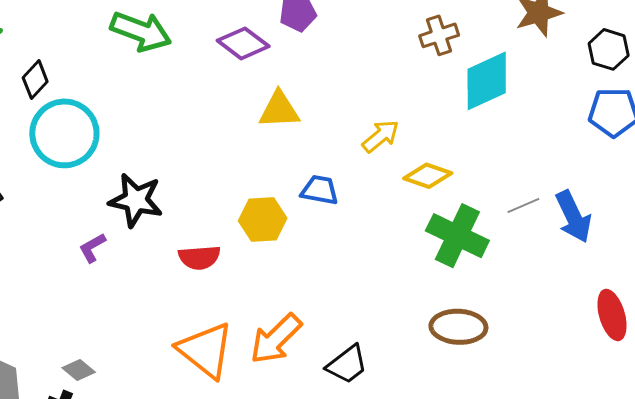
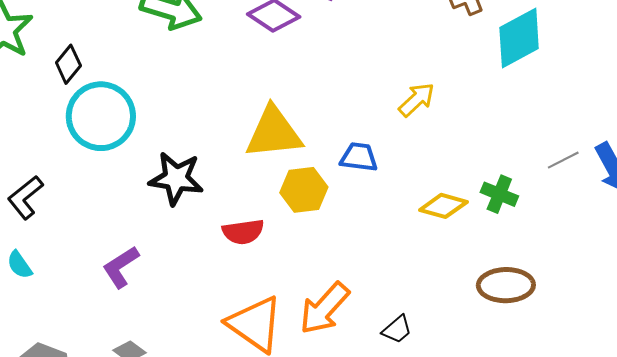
yellow triangle: (279, 110) -> (274, 133), moved, size x1.4
yellow diamond: (428, 176) -> (443, 206), moved
green cross: (457, 236) -> (499, 194), size x0.6
purple L-shape: (92, 248) -> (121, 267), moved, size x1.4
black trapezoid: (347, 364) -> (397, 330), size x0.7

